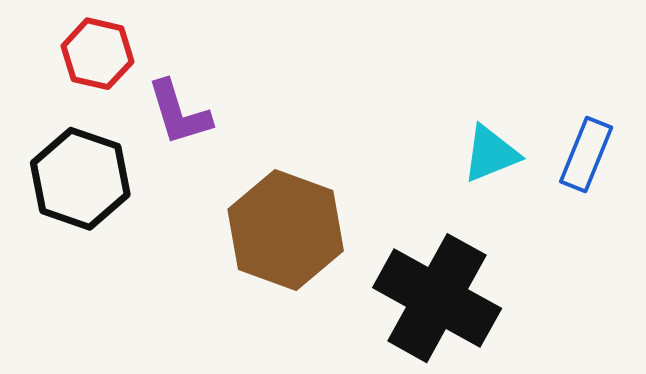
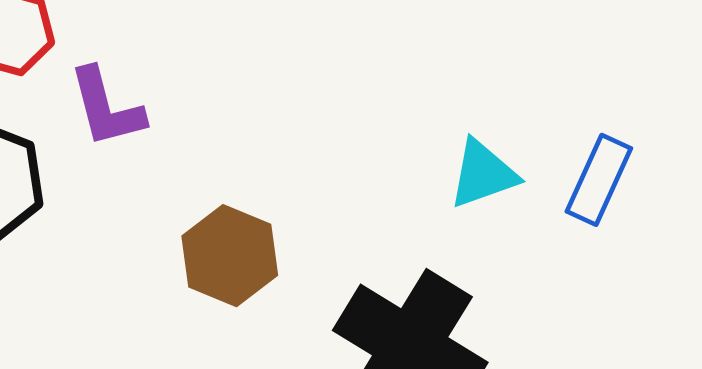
brown hexagon: (286, 230) -> (230, 256), size x0.7

